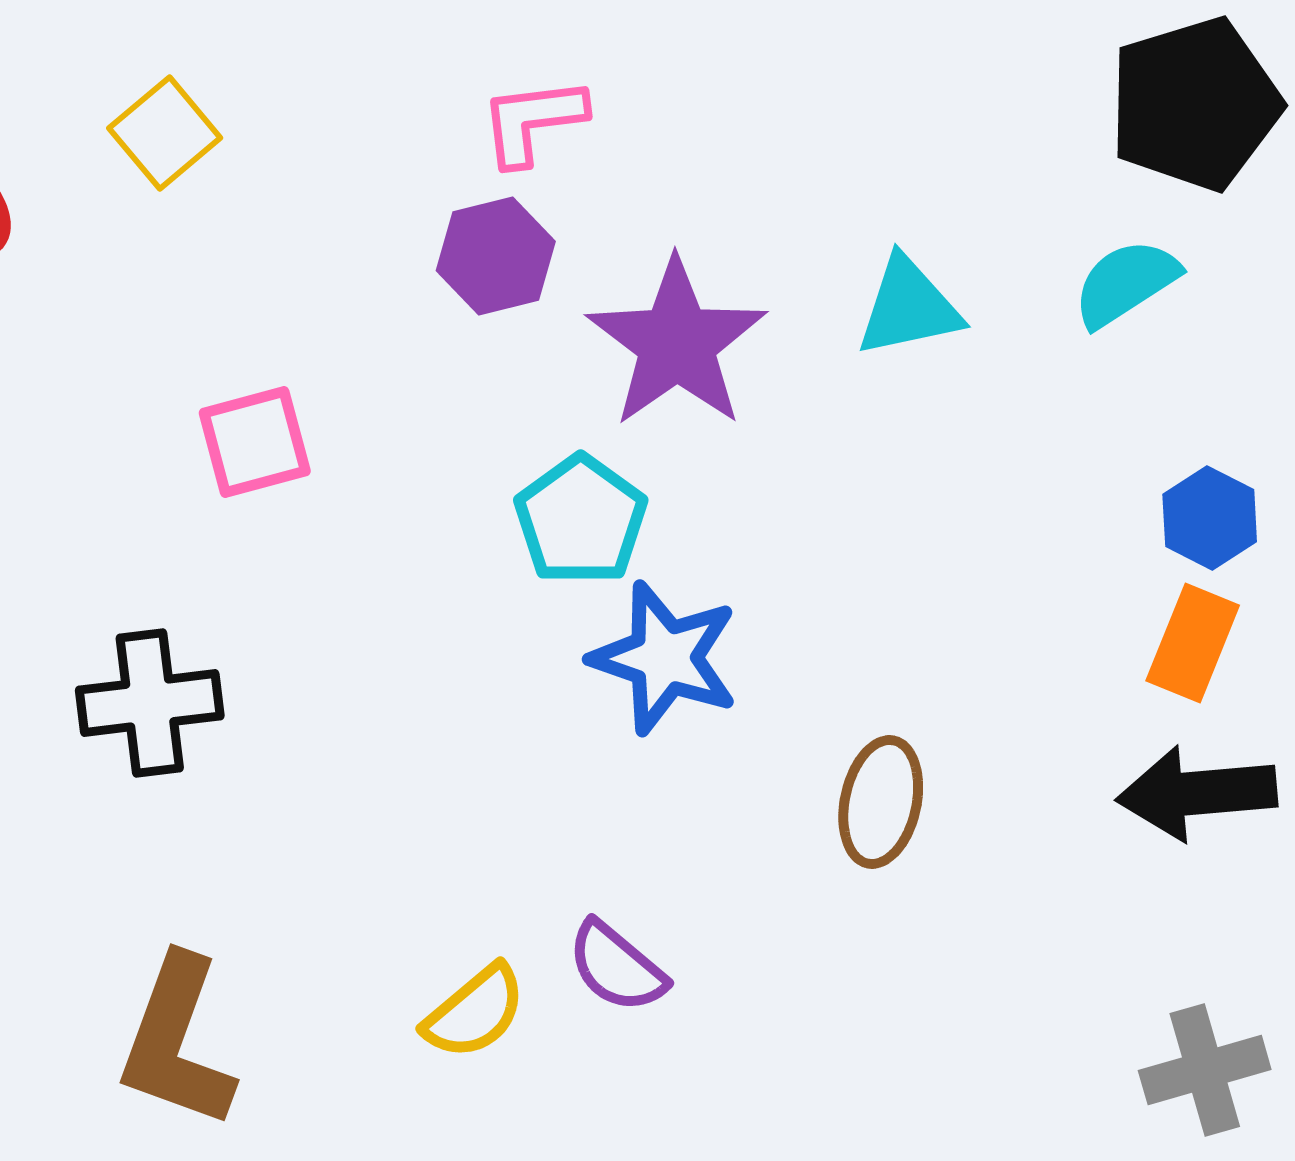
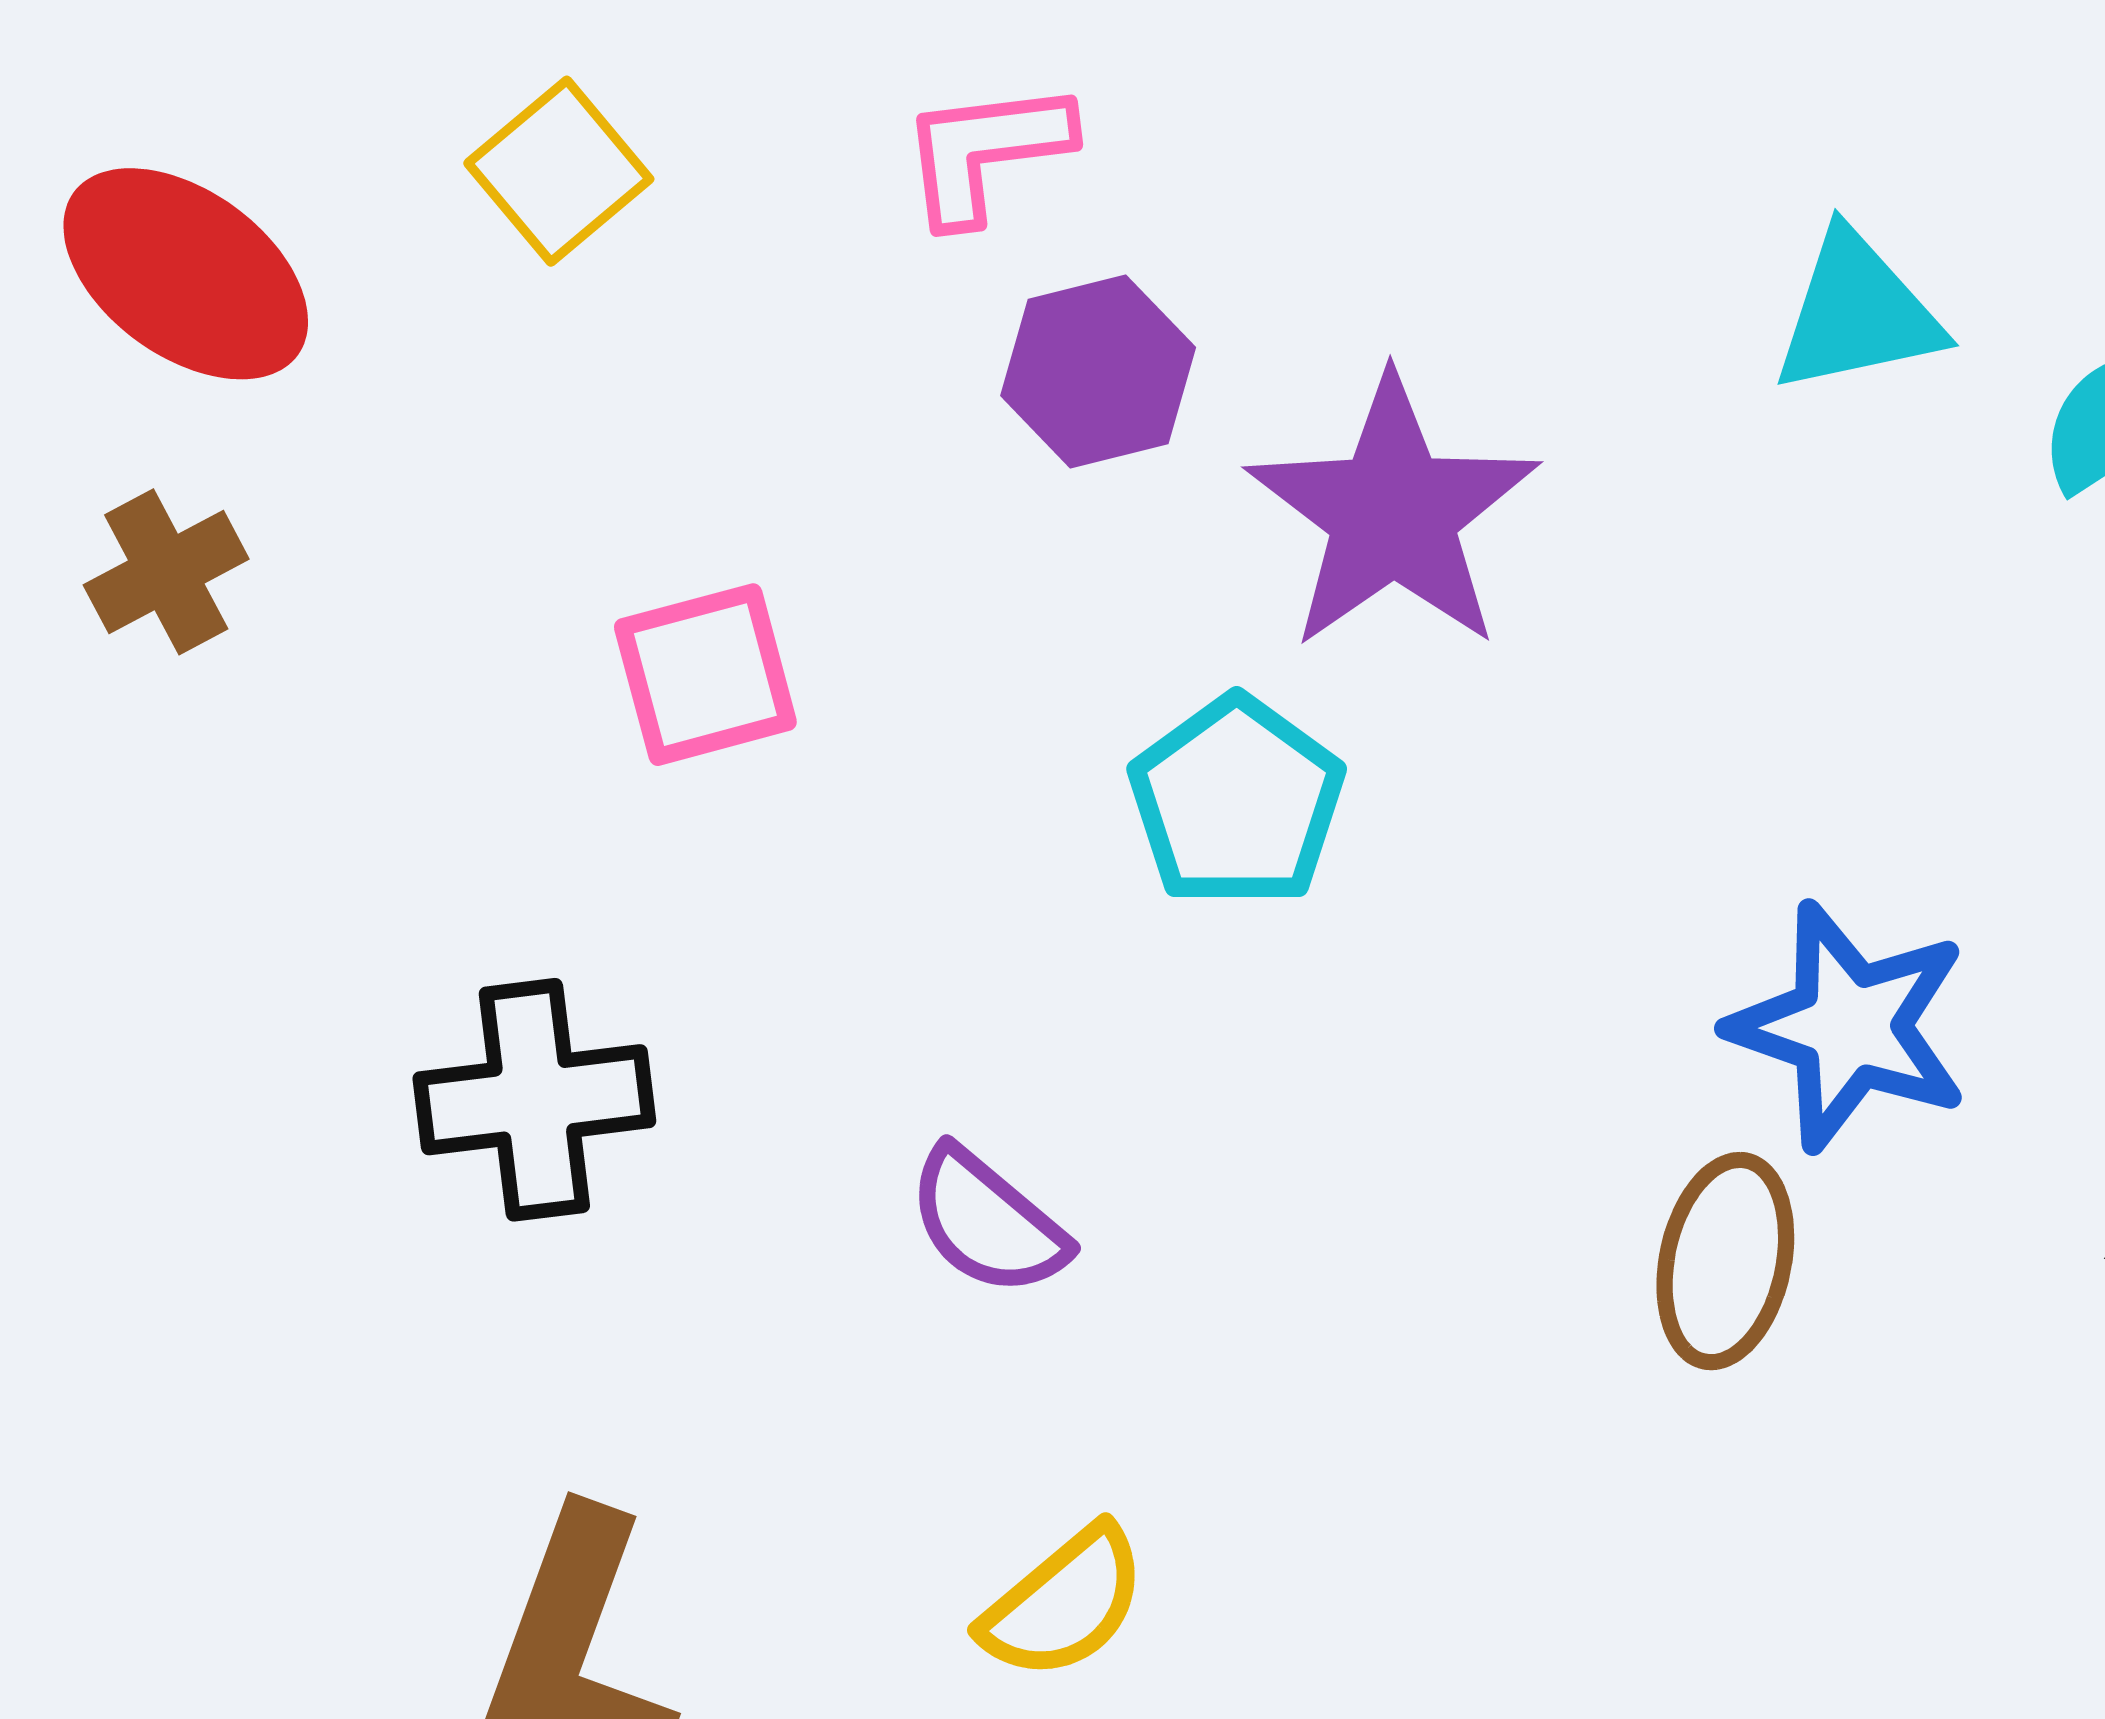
pink L-shape: (533, 121) -> (986, 152), moved
cyan triangle: (909, 307) -> (1857, 313), moved
blue star: (665, 658) -> (1849, 1026), moved
purple semicircle: (617, 967) -> (987, 1222), moved

